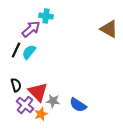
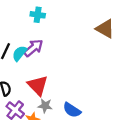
purple arrow: (31, 29) -> (33, 48), moved
red triangle: (38, 92) -> (38, 85), moved

